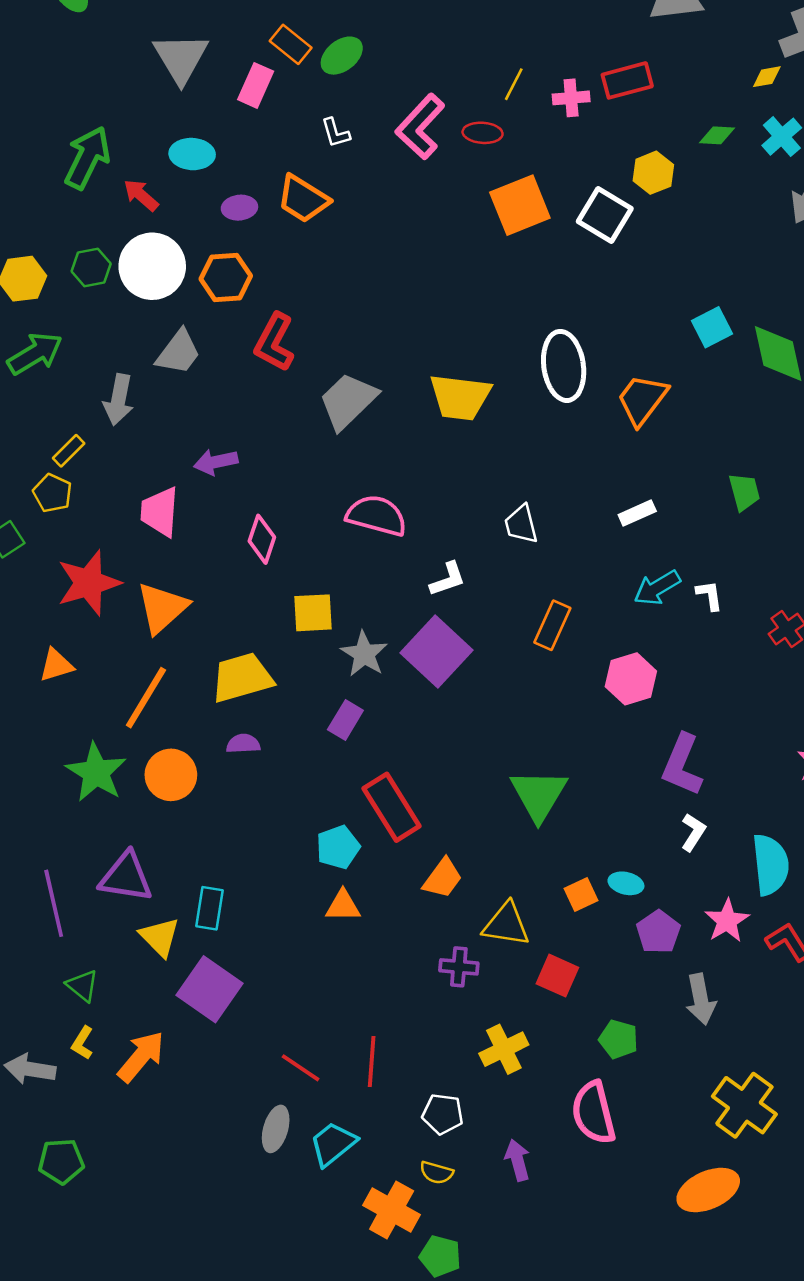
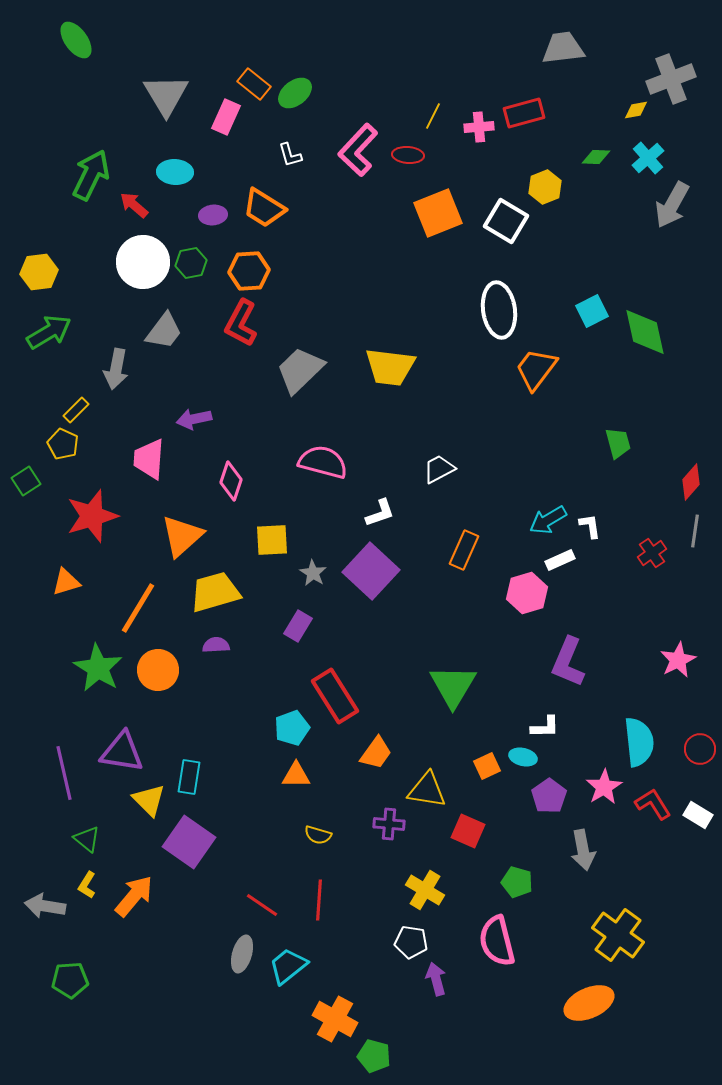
green hexagon: (91, 267) -> (191, 263), moved
orange hexagon: (226, 277) -> (249, 271), moved
white ellipse: (564, 366) -> (499, 310), moved
white rectangle: (637, 513) -> (560, 560), moved
white trapezoid: (521, 524) -> (439, 469), turned 76
orange triangle: (162, 608) -> (182, 536), moved
gray star: (364, 654) -> (313, 573), size x0.7
white L-shape: (693, 832) -> (545, 727), moved, turned 56
yellow cross: (504, 1049) -> (425, 890), turned -33
white pentagon: (443, 1114) -> (411, 942), moved
yellow semicircle: (436, 1173) -> (318, 835), moved

